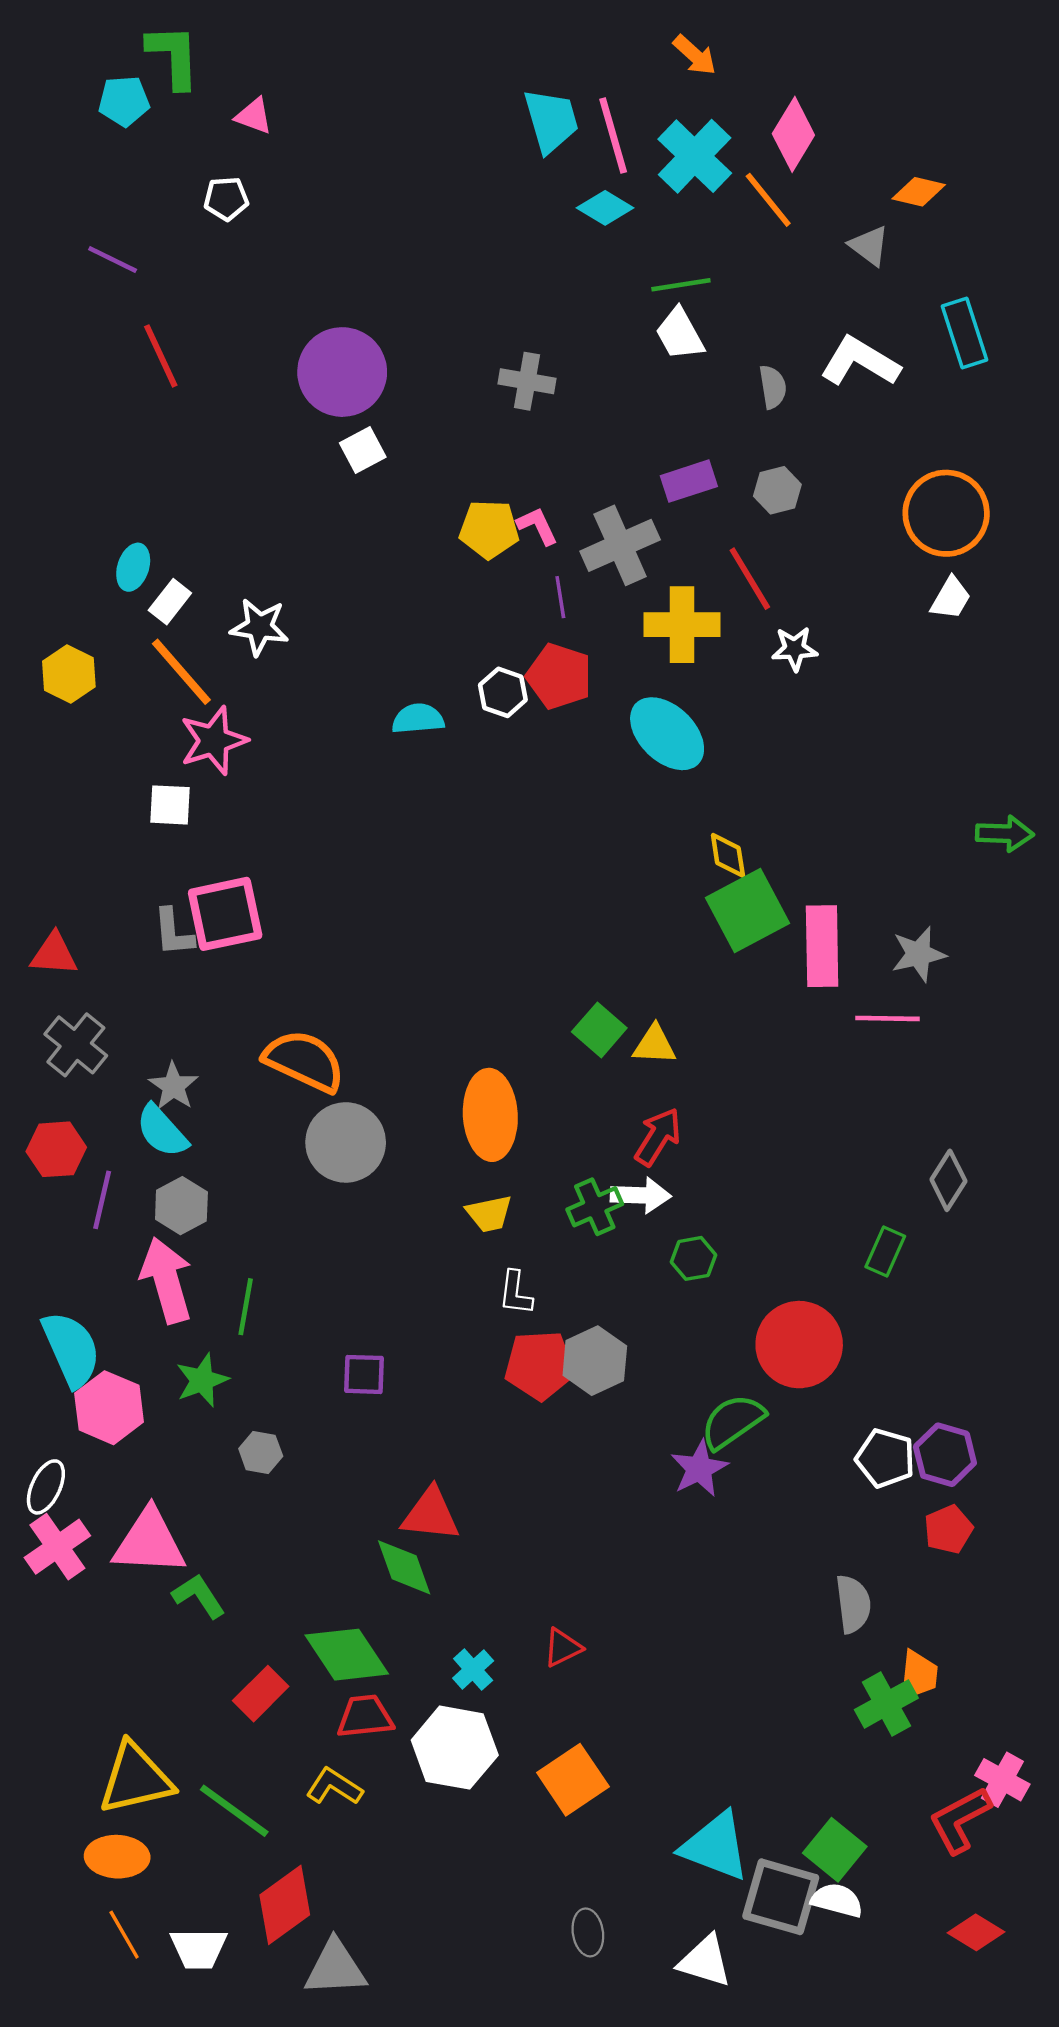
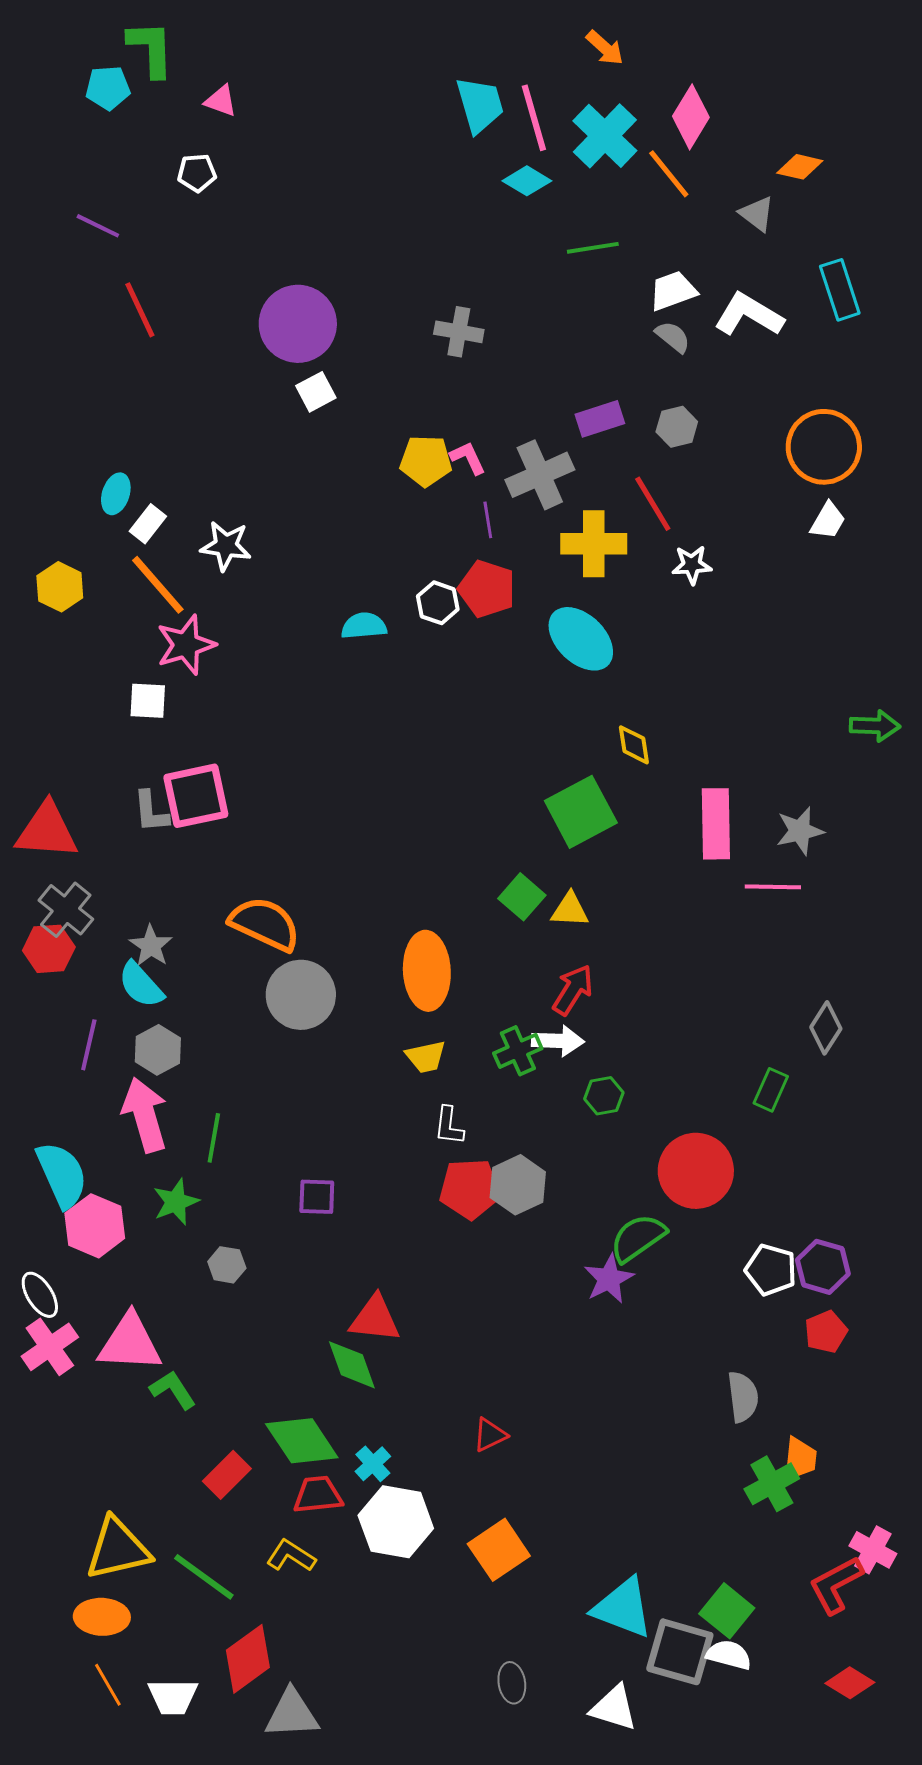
white trapezoid: (680, 334) -> (673, 291), moved, turned 99
gray semicircle: (773, 387) -> (673, 337), turned -42
green square: (747, 911) -> (581, 812), moved
red triangle: (54, 954) -> (47, 831), size x1.5
red hexagon: (56, 1149) -> (49, 949), moved
white ellipse: (46, 1487) -> (40, 1295), turned -57
cyan cross: (473, 1669) -> (373, 1464), moved

